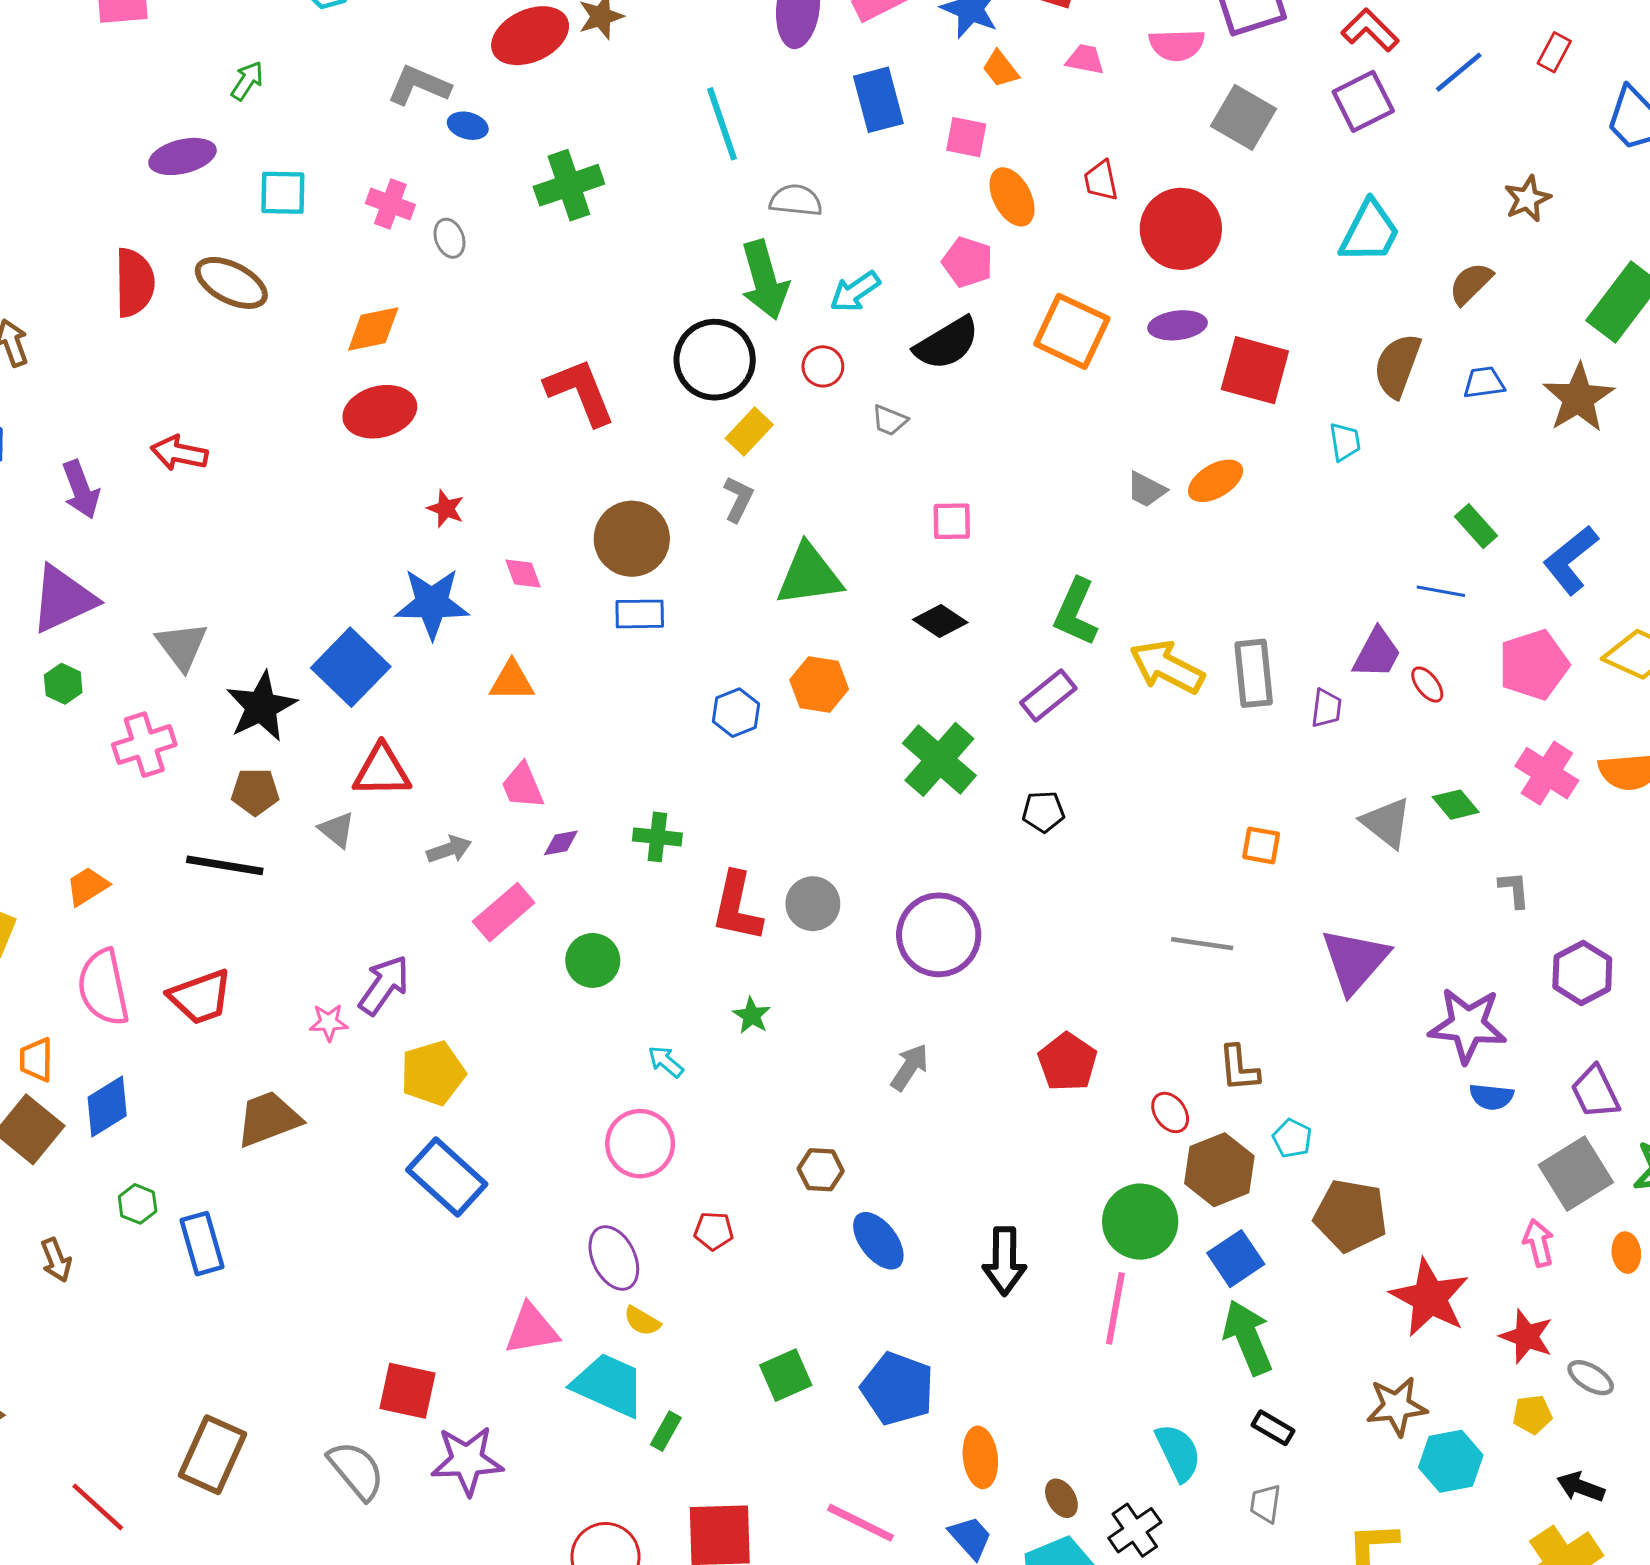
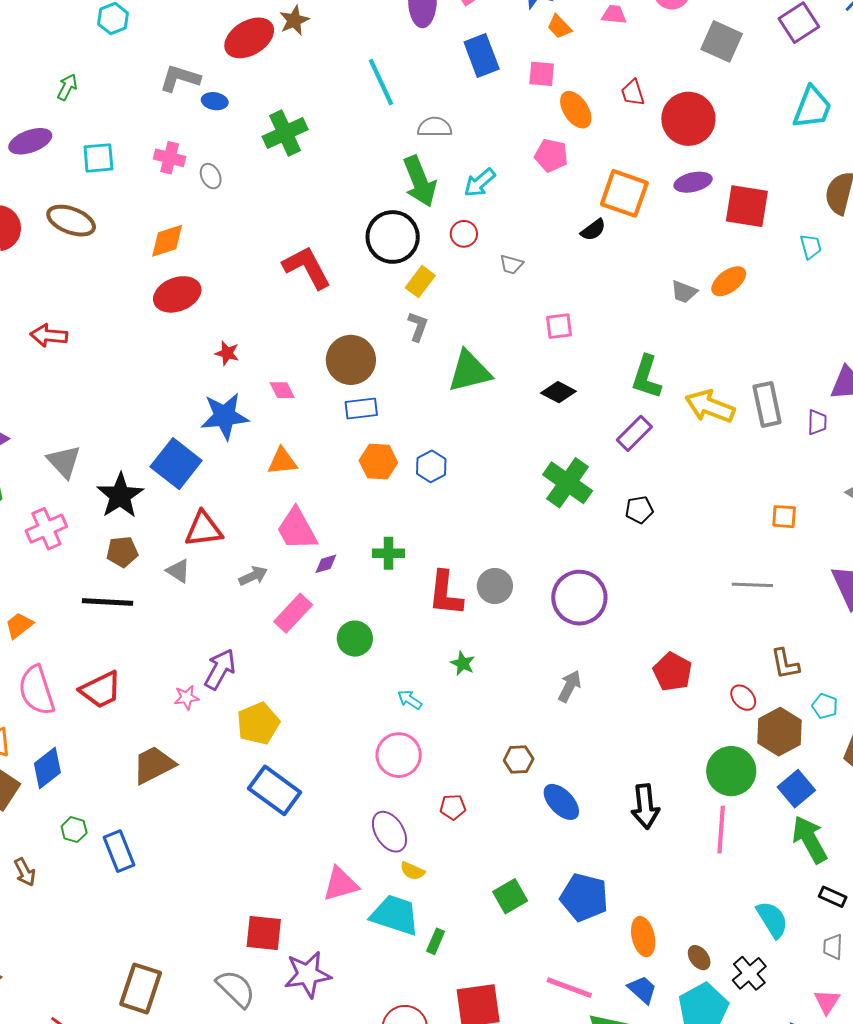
black semicircle: (947, 343) -> (593, 230), moved, size x0.6
orange hexagon: (819, 685) -> (378, 462), moved
pink trapezoid: (522, 786) -> (297, 529), size x1.4

